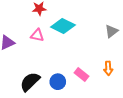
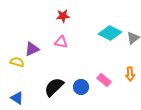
cyan diamond: (63, 26) -> (110, 33), moved

